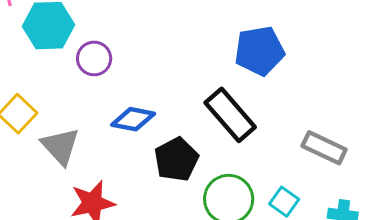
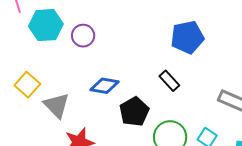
purple circle: (94, 58) -> (83, 36), moved
black rectangle: (230, 115) -> (169, 81), size x0.6

